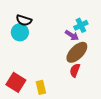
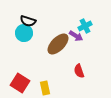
brown ellipse: (77, 52) -> (58, 44), moved
red semicircle: (75, 70) -> (79, 71), turned -40

